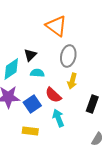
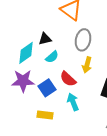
black triangle: (30, 55) -> (45, 39), turned 32
cyan semicircle: (37, 73) -> (52, 57), turned 136

